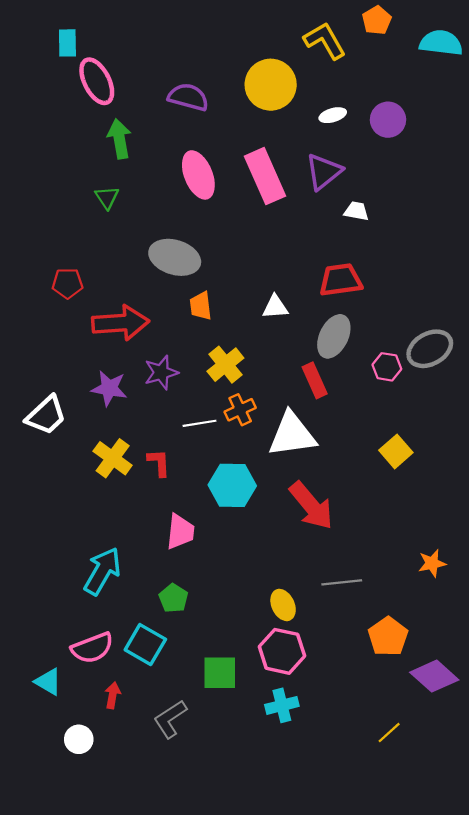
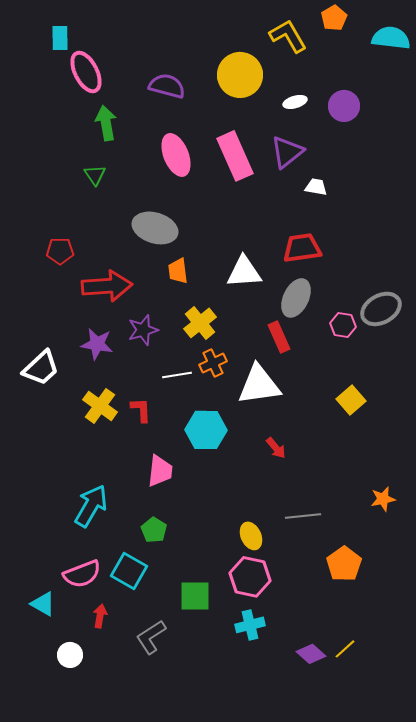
white triangle: (275, 307) -> (244, 272), size x1.5
red arrow: (311, 506) -> (276, 448), size x0.5
purple diamond: (434, 676) -> (311, 654), moved, size x0.7

